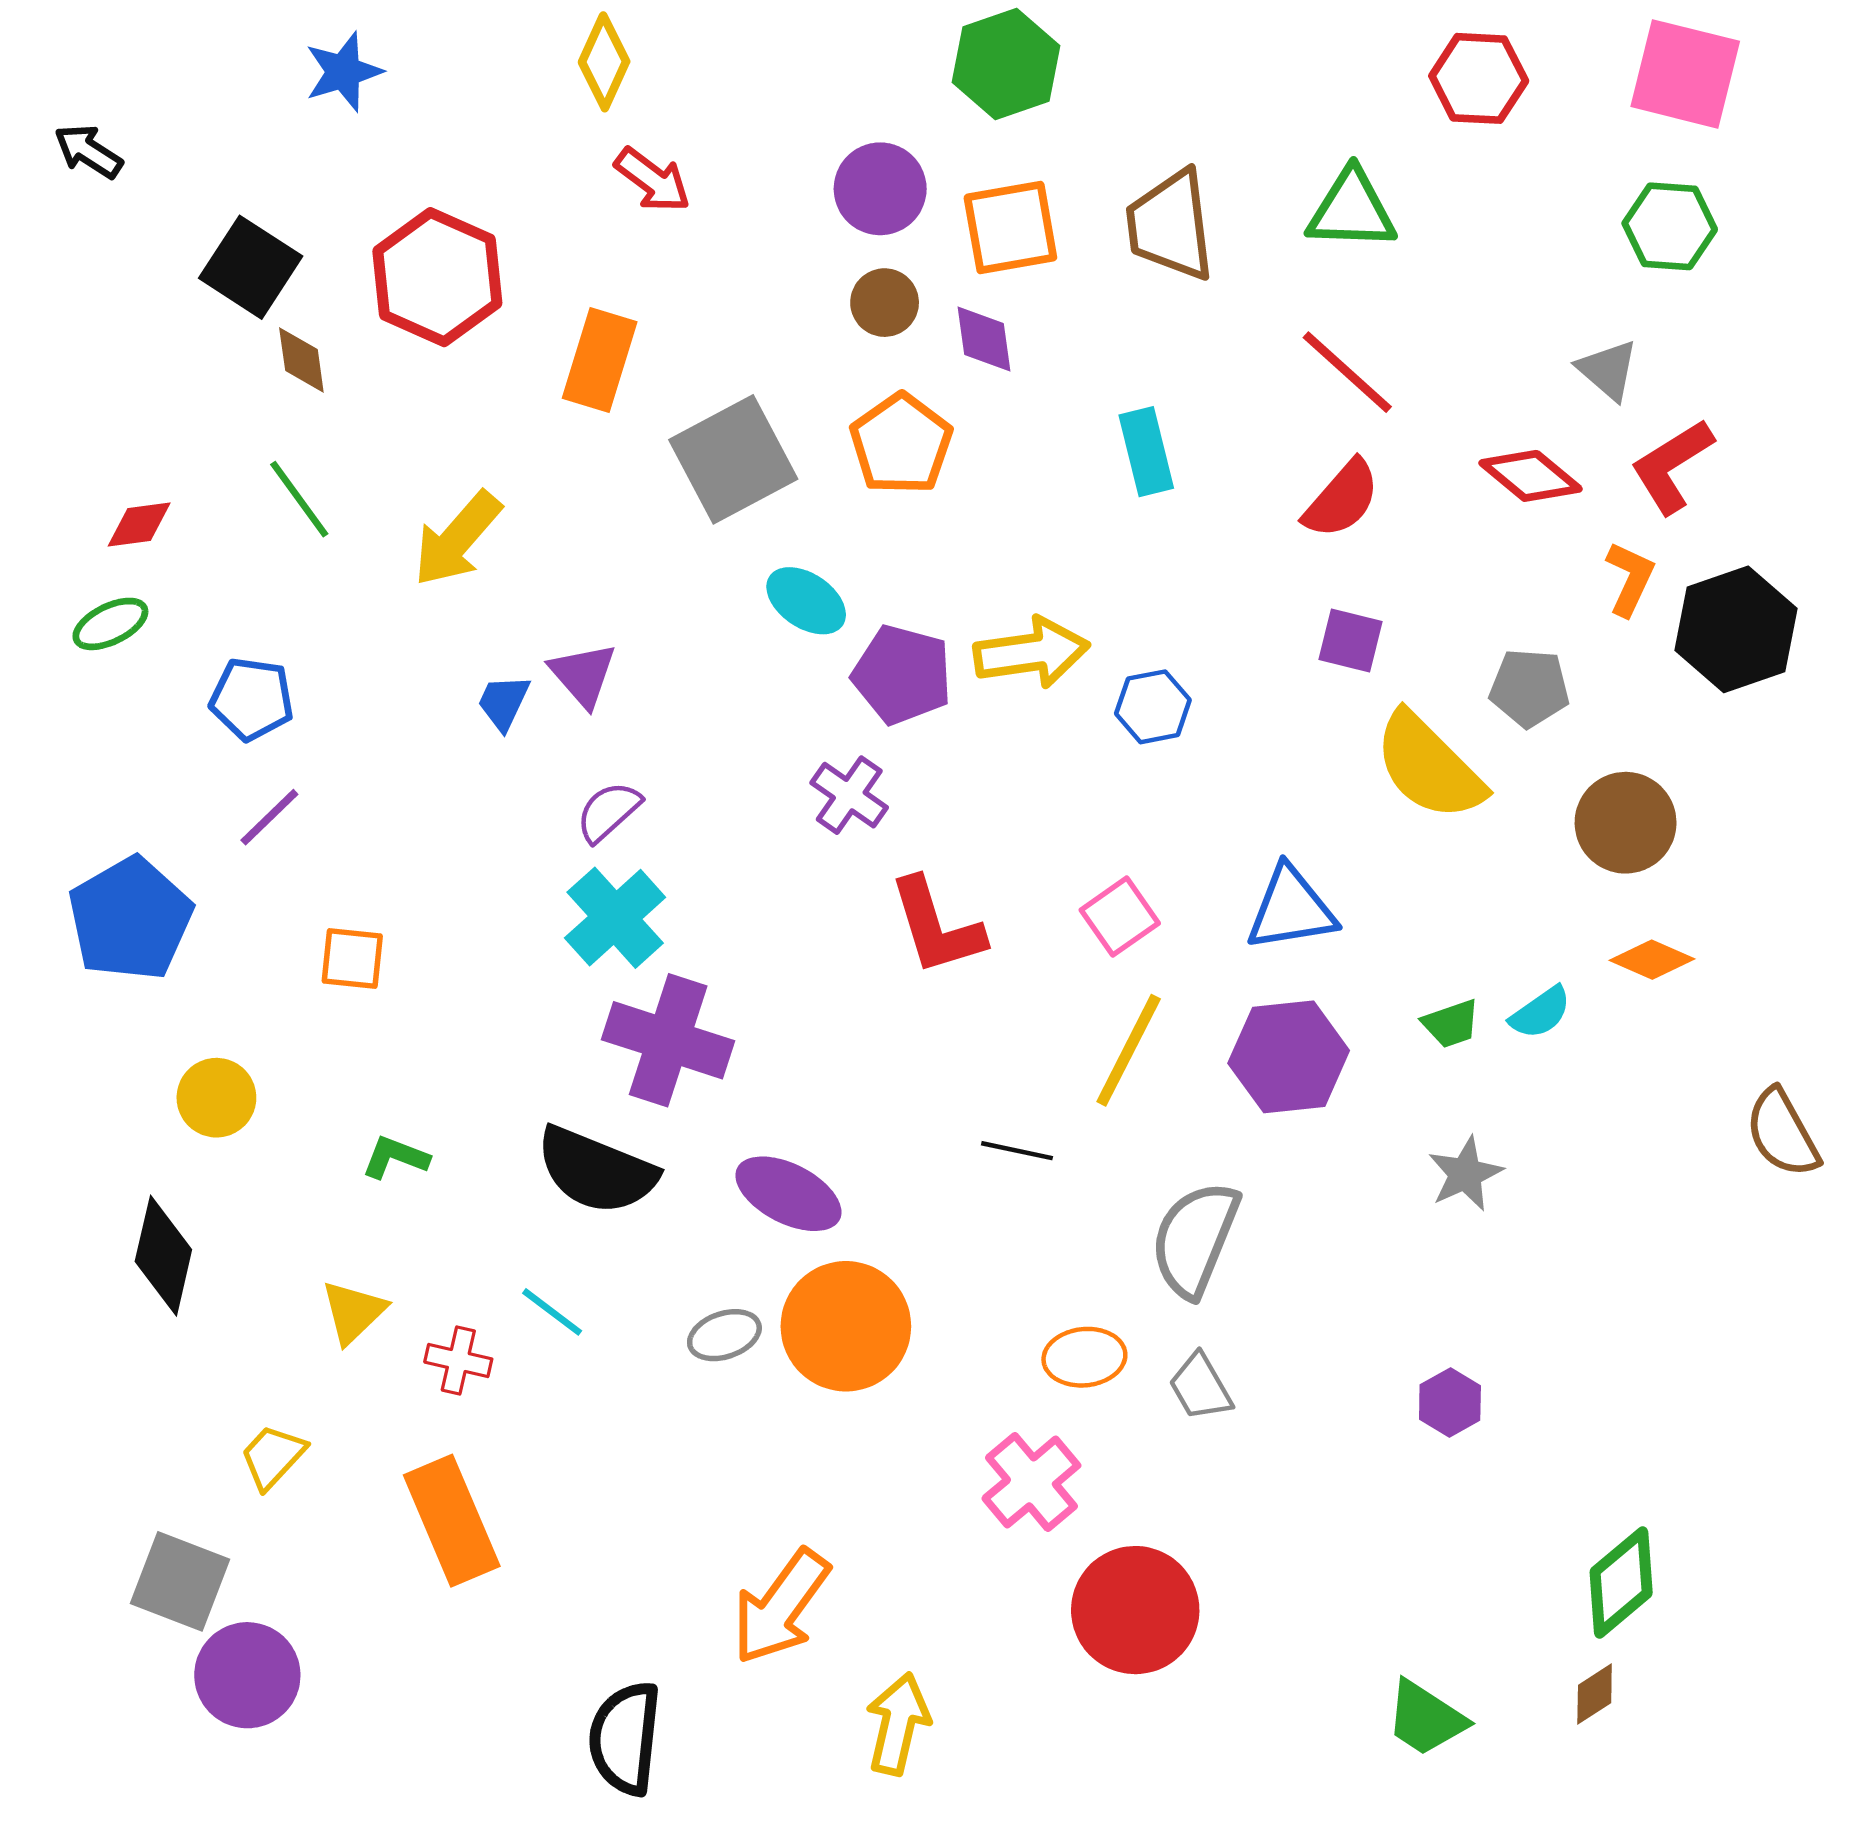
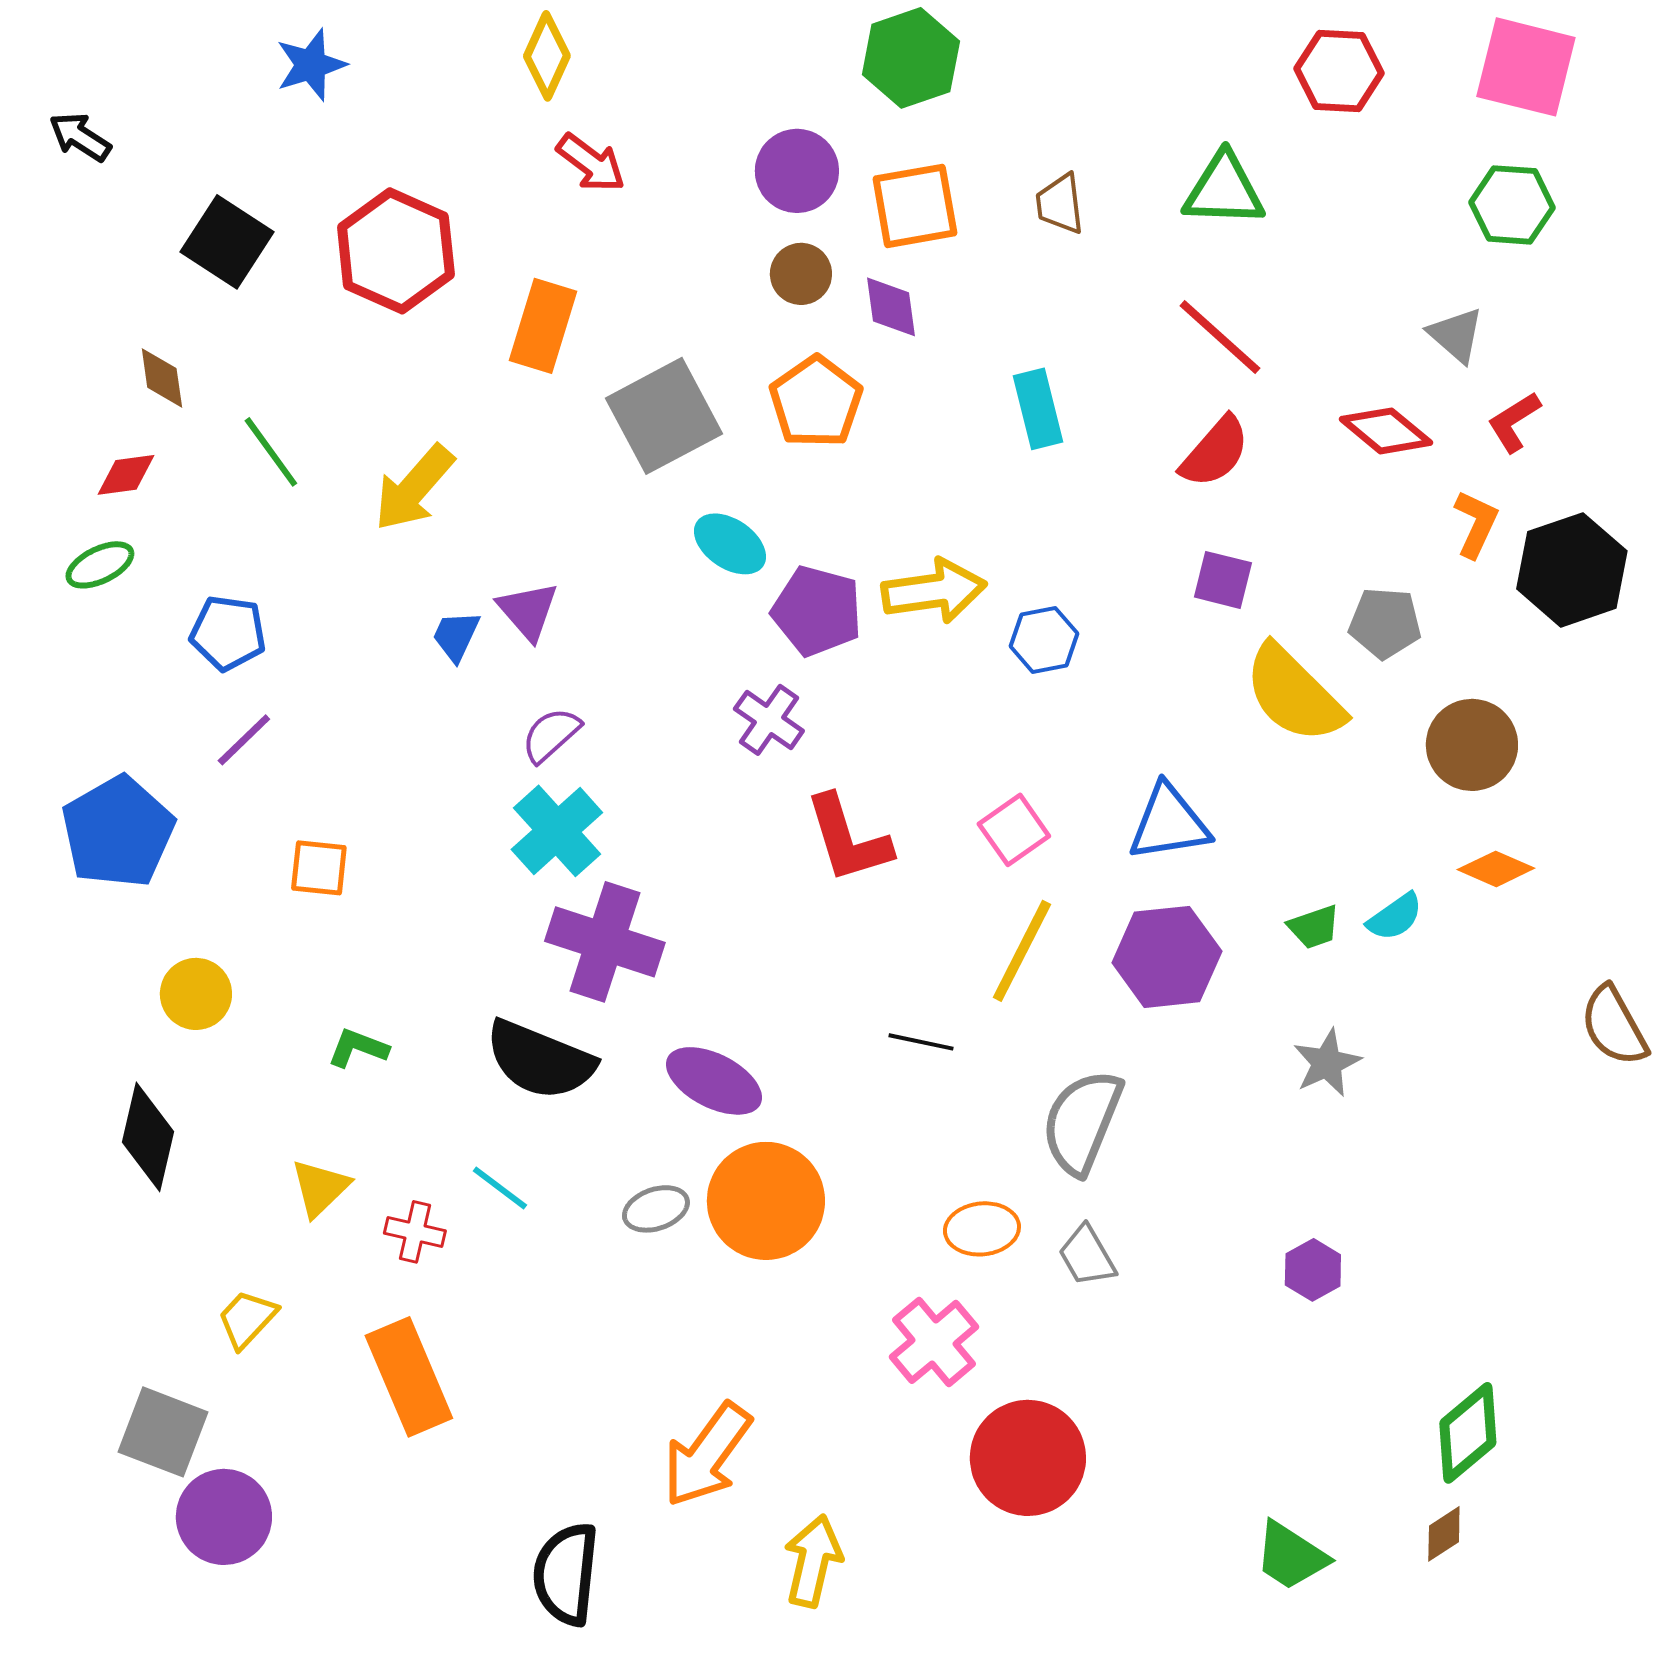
brown trapezoid: (1171, 225) -> (1060, 204), size x0.6
brown diamond: (301, 360) -> (162, 378), moved
red L-shape: (1672, 466) -> (1514, 422), size x0.7

